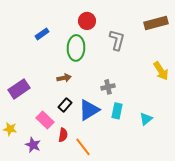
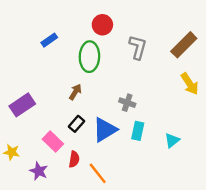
brown rectangle: (156, 23) -> (184, 45), moved, turned -30
brown arrow: (64, 78) -> (75, 92), turned -48
gray cross: (108, 87) -> (127, 103), turned 32

